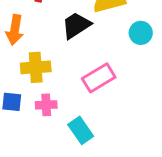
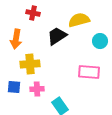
pink rectangle: (99, 78) -> (89, 72), moved, turned 35

